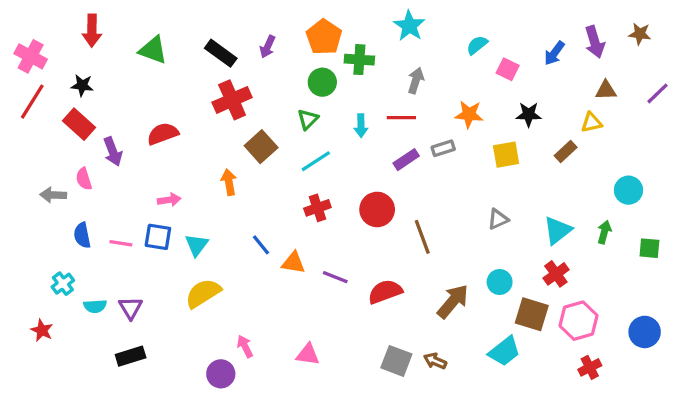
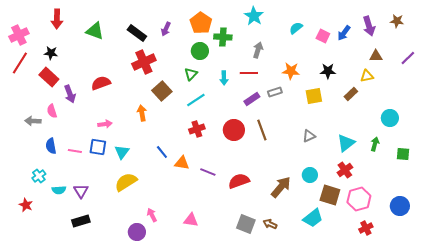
pink cross: (31, 56) -> (19, 35), turned 36
pink square: (508, 69) -> (323, 36), moved
brown line: (422, 237) -> (262, 130), moved

